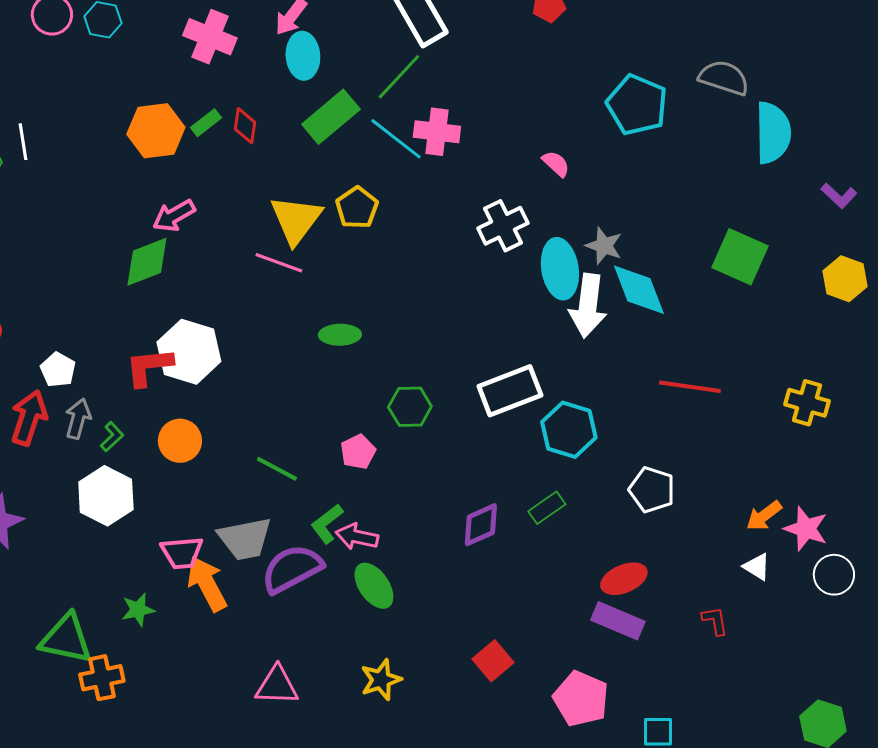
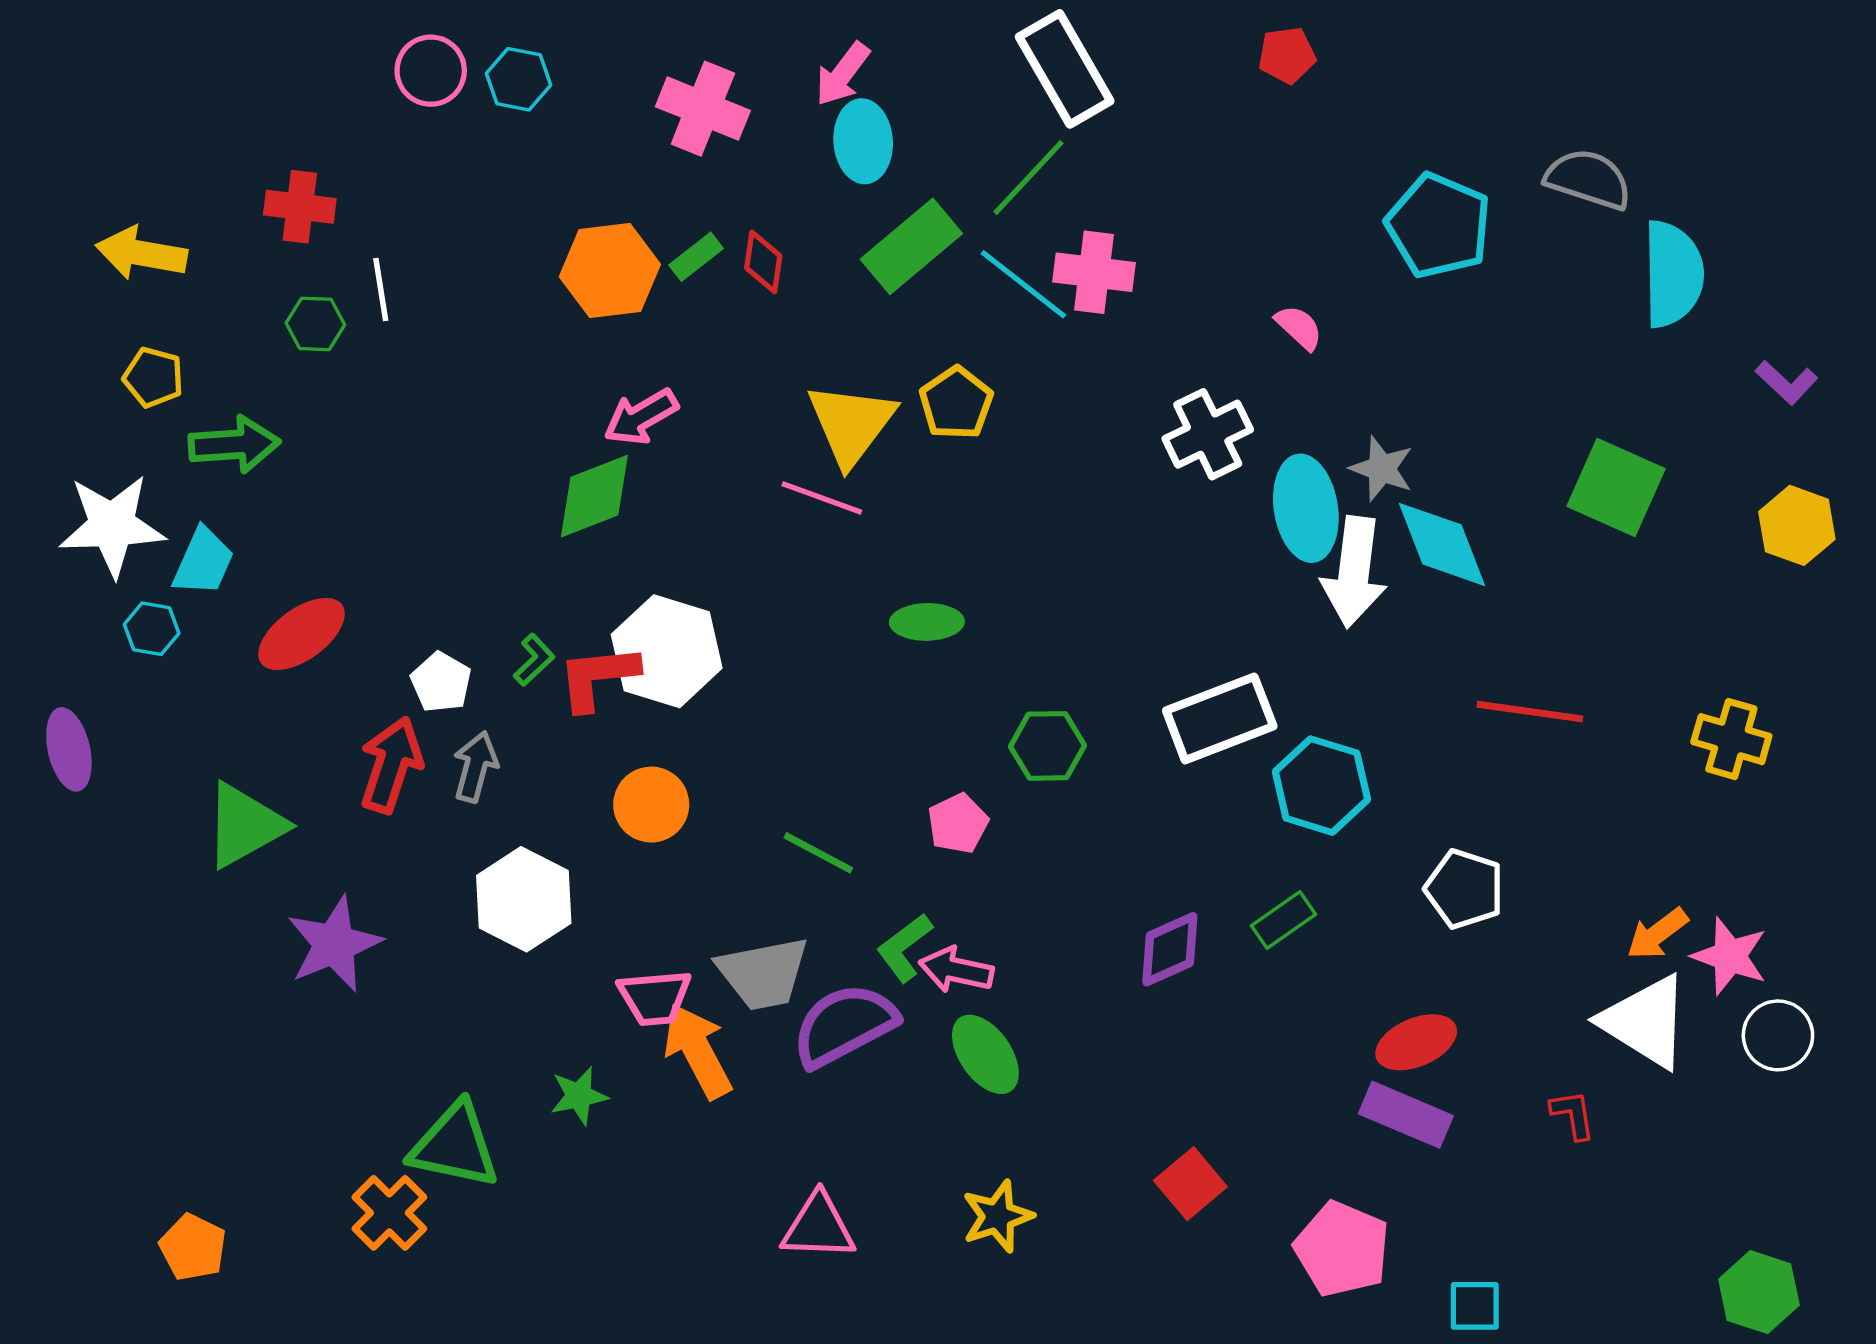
green L-shape: (112, 437) -> (534, 660), moved
white triangle: (757, 567) -> (1645, 1022), size x2.0
orange cross: (102, 678) -> (389, 1213), moved, turned -33

